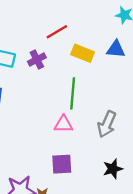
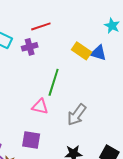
red line: (57, 32) -> (41, 26), moved
yellow rectangle: (83, 53) -> (81, 51), moved

